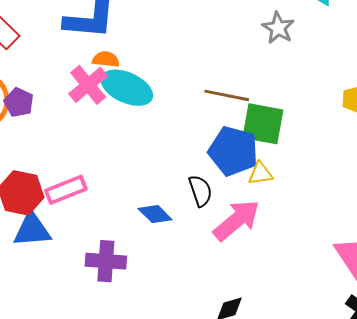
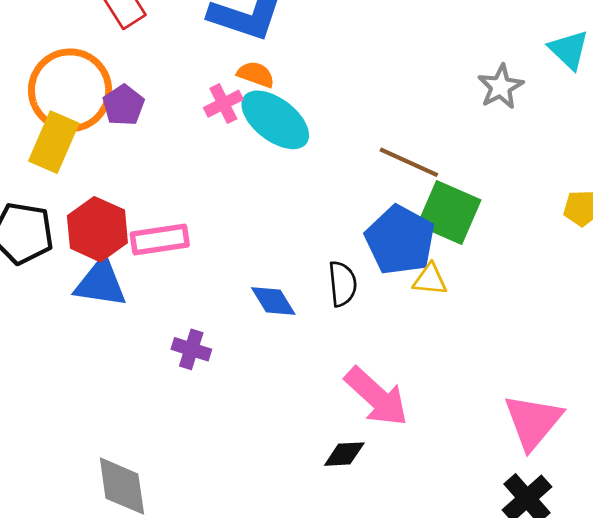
pink cross: (88, 85) -> (223, 104), size x0.7
pink arrow: (237, 220) -> (377, 397), moved, turned 69
purple cross: (106, 261) -> (191, 349), size x0.7

